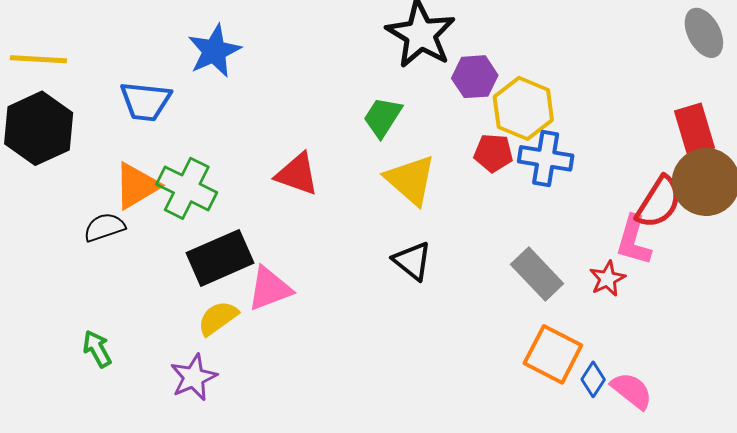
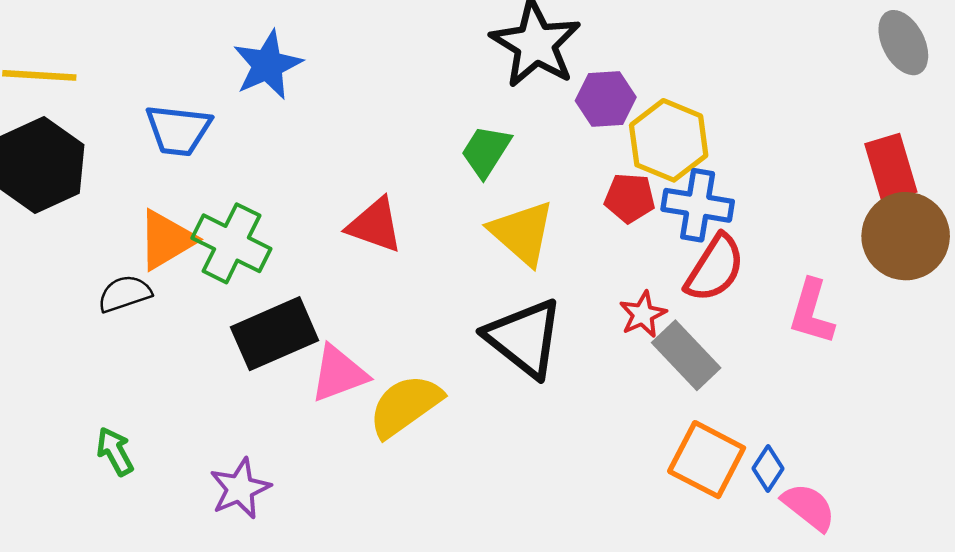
red semicircle: (659, 202) -> (715, 268), moved
black triangle: (412, 261) -> (524, 338), size x1.6
red star: (607, 279) -> (643, 314), moved
yellow semicircle: (218, 318) -> (405, 406), moved, size x1.4
blue diamond: (593, 379) -> (768, 468), moved

